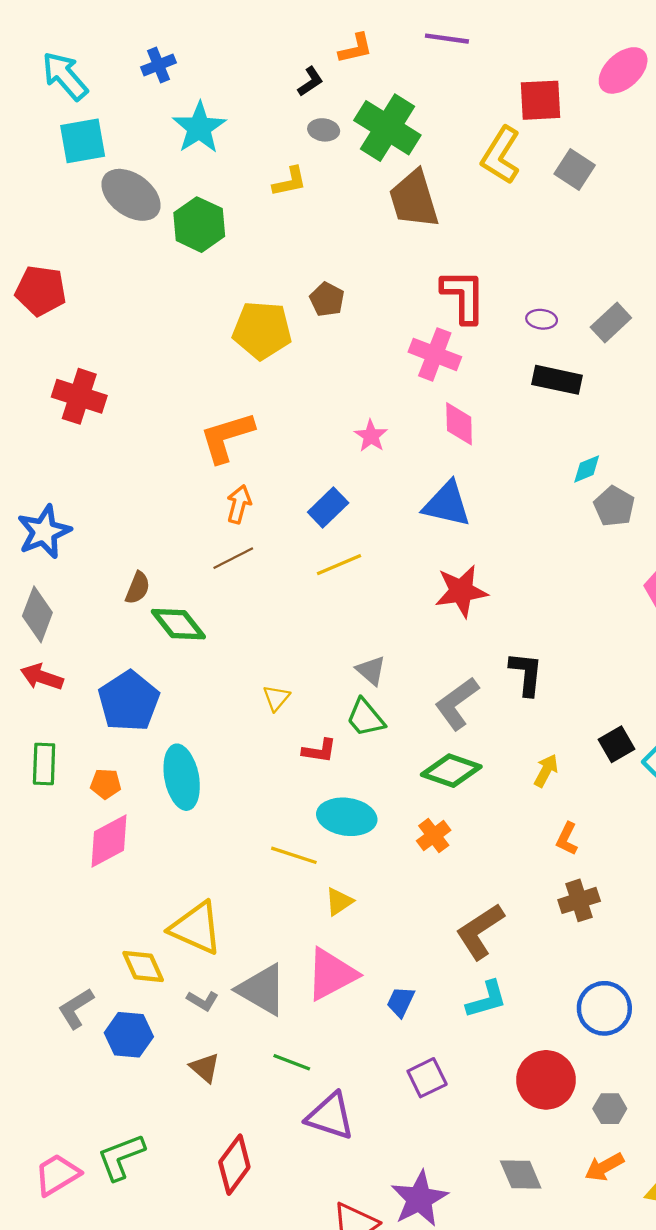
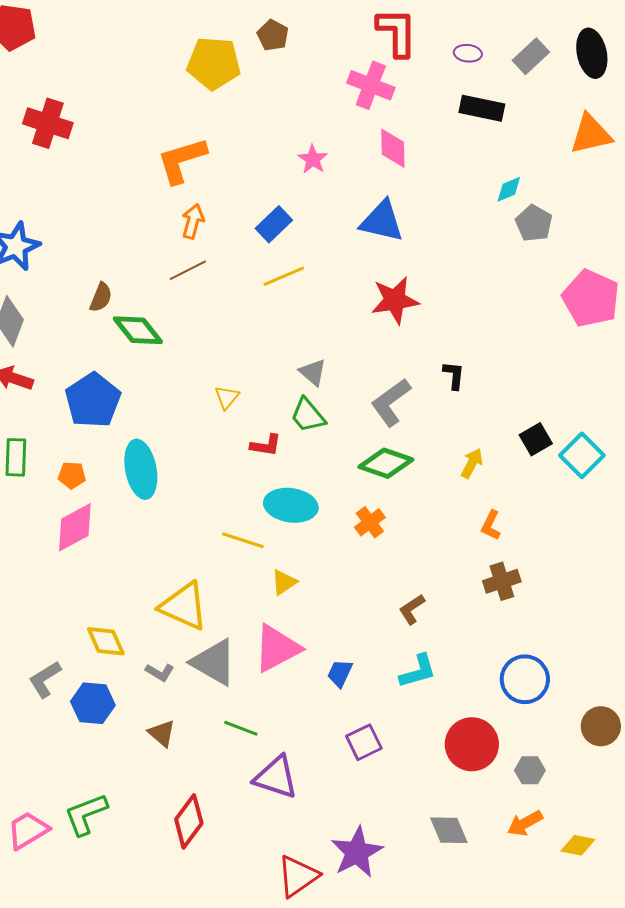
black L-shape: (526, 674) -> (454, 375), size x0.7
yellow triangle: (196, 928) -> (184, 606), moved
brown L-shape: (480, 931) -> (412, 609), size x0.6

